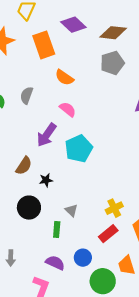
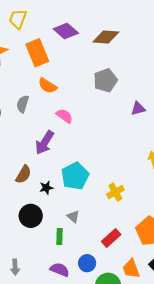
gray pentagon: (112, 63) -> (105, 80), moved
orange semicircle: (64, 77) -> (48, 86), moved
cyan pentagon: (79, 149) -> (75, 176), moved
yellow cross: (114, 208) -> (115, 192), moved

